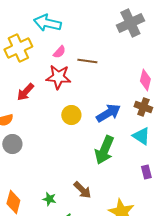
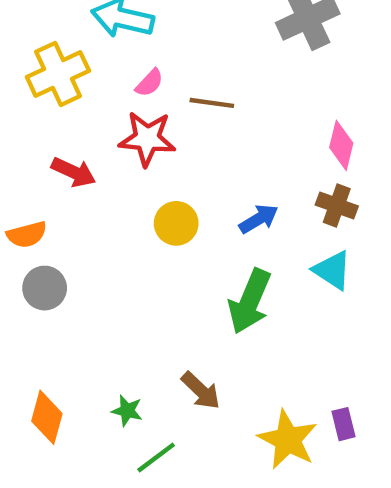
red arrow: (25, 92) -> (74, 172), turned -108
blue arrow: (108, 113) -> (259, 219), size x0.7
purple rectangle: (146, 172) -> (343, 424), moved

